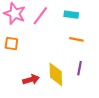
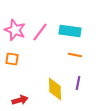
cyan rectangle: (71, 15) -> (70, 31), size x1.5
red arrow: (31, 80) -> (20, 100), moved

